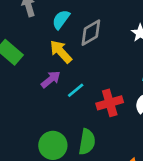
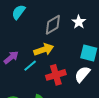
gray diamond: (91, 33) -> (53, 25), moved
yellow arrow: (61, 52) -> (44, 50), moved, turned 114

